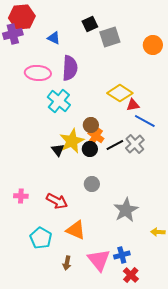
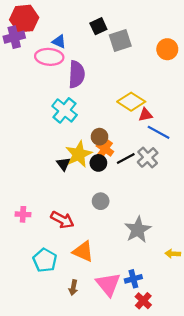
pink ellipse: (38, 73) -> (49, 57), moved

